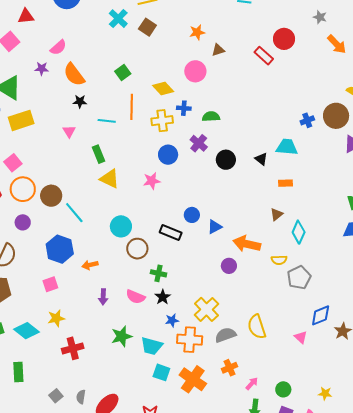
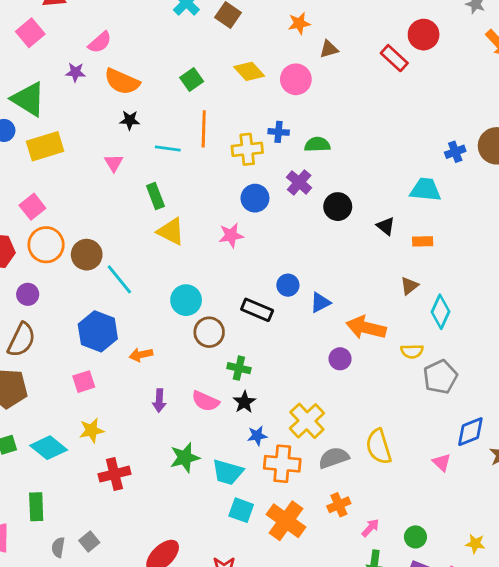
orange semicircle: (74, 75) -> (122, 82), turned -30
yellow diamond: (163, 89) -> (249, 71), moved
black triangle: (261, 159) -> (386, 226), moved
purple circle: (23, 222) -> (28, 294), moved
gray semicircle: (81, 397) -> (58, 547), moved

